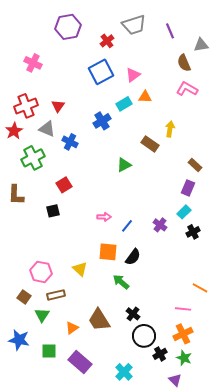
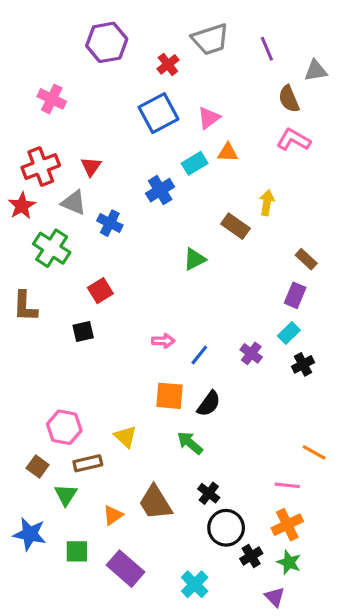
green cross: (33, 158) -> (52, 248), turned -30
yellow triangle: (80, 269) -> (126, 437), moved

